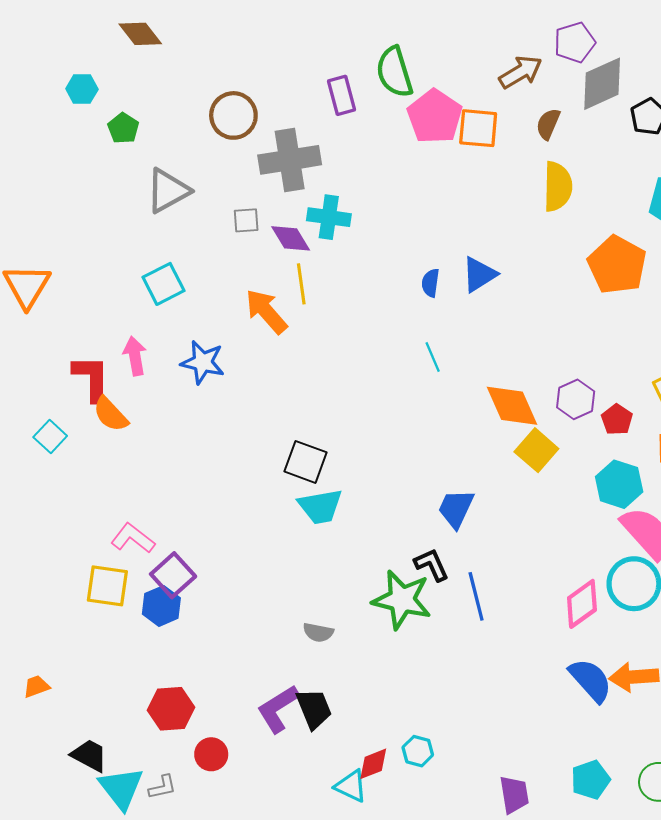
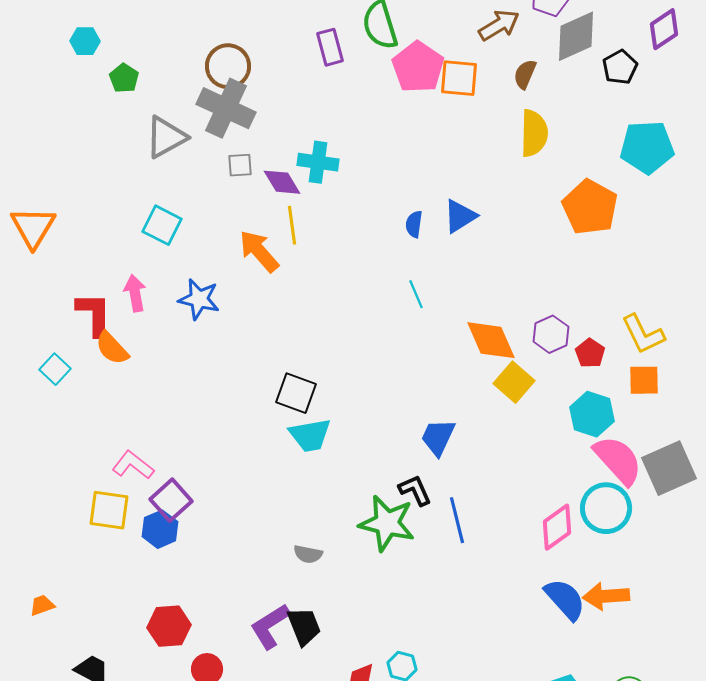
gray cross: (290, 160) -> (226, 108), moved, turned 34
cyan square: (164, 284) -> (162, 225), turned -36

